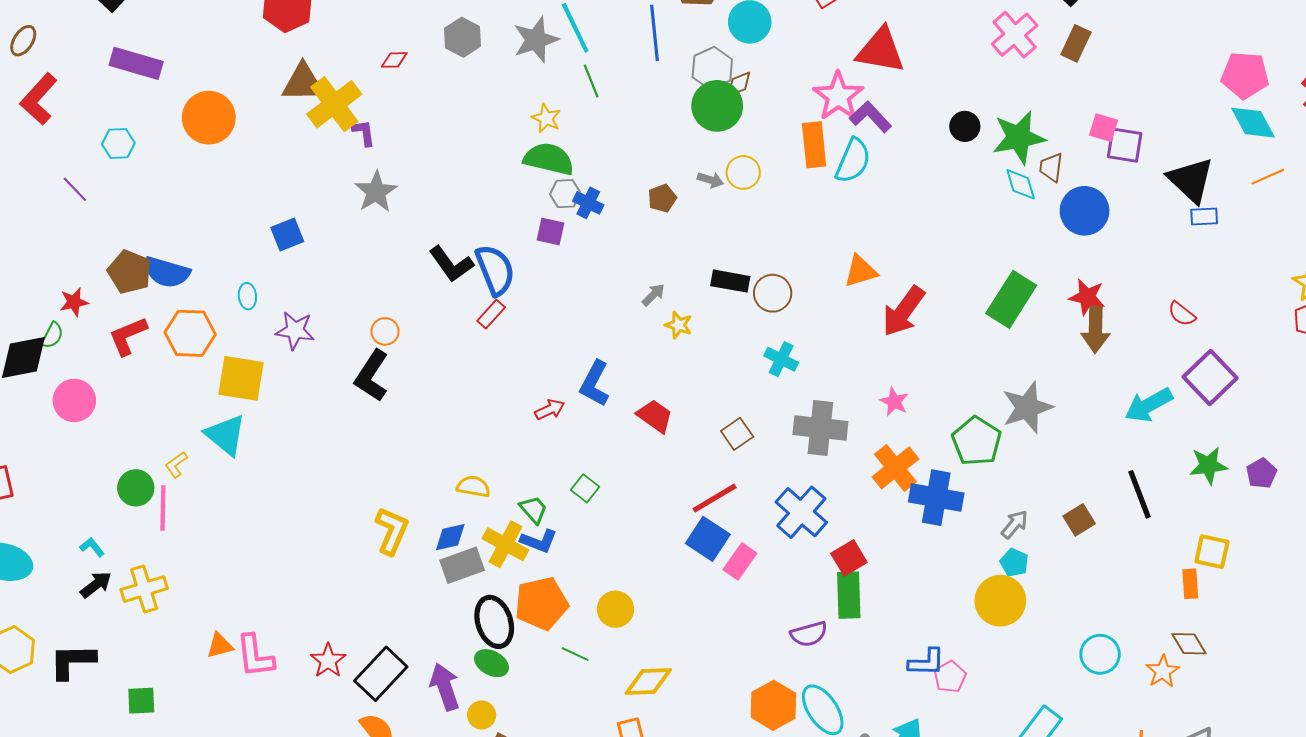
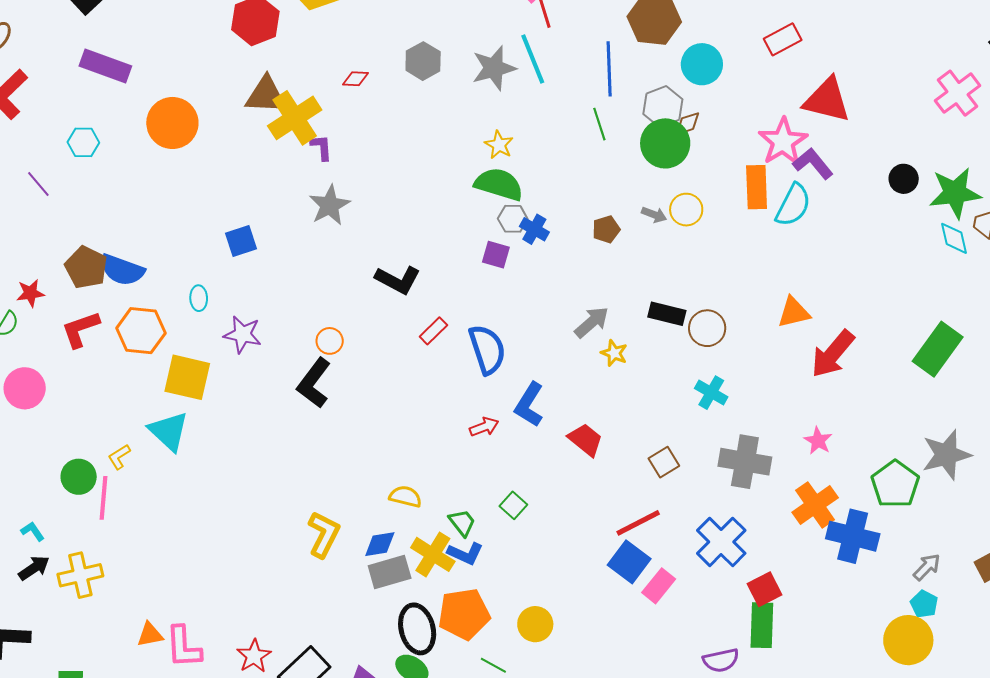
green line: (591, 81) -> (599, 124), moved
black L-shape: (451, 264) -> (398, 280), turned -30
blue semicircle: (495, 270) -> (487, 349), moved
gray arrow: (653, 295) -> (592, 322), size x1.5

